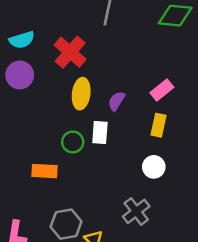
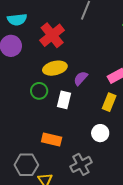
yellow ellipse: (81, 94) -> (55, 68), turned 60
green circle: (73, 142) -> (39, 91), moved
orange rectangle: (44, 171) -> (52, 139), moved

